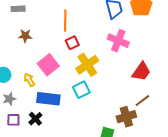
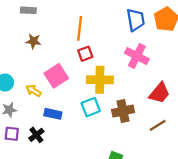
yellow cross: (87, 65) -> (100, 80), turned 30
yellow arrow: (29, 80) -> (34, 91), turned -32
blue rectangle: (48, 99) -> (53, 114), size x0.7
brown cross: (126, 117) -> (123, 111), moved

